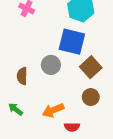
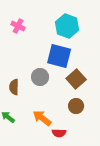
orange arrow: (53, 110) -> (42, 118), turned 60

